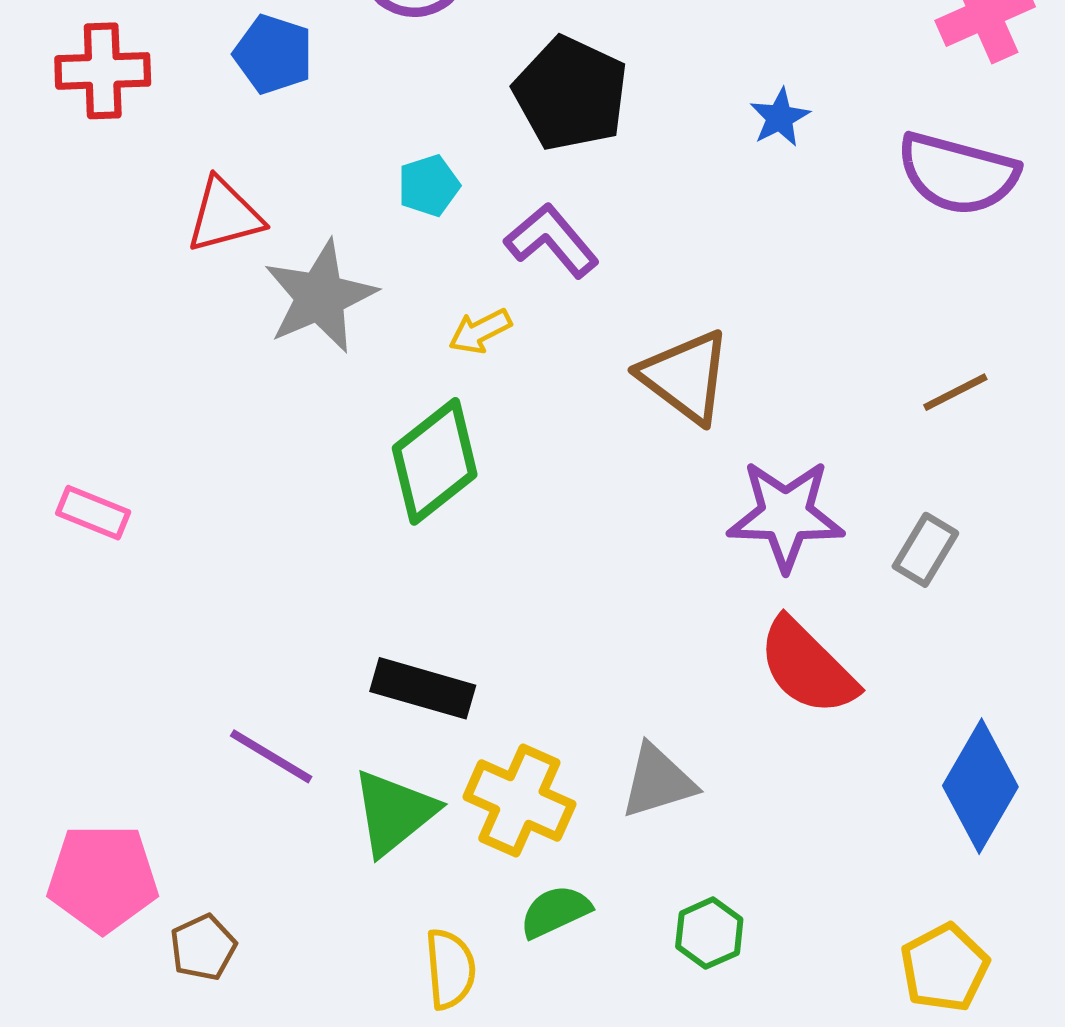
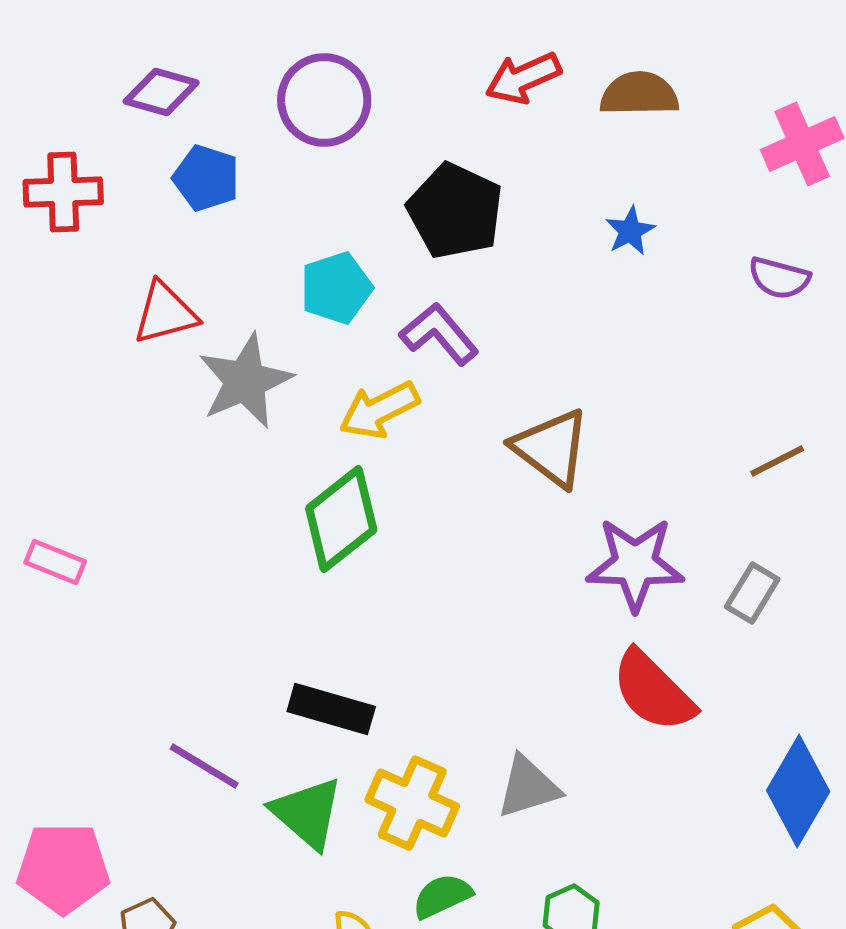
purple semicircle: (958, 174) -> (779, 278), size x0.6
cyan pentagon: (429, 186) -> (336, 288), size x1.4
yellow arrow: (480, 331) -> (379, 410), size x1.5
green triangle: (394, 812) -> (307, 813), turned -40

